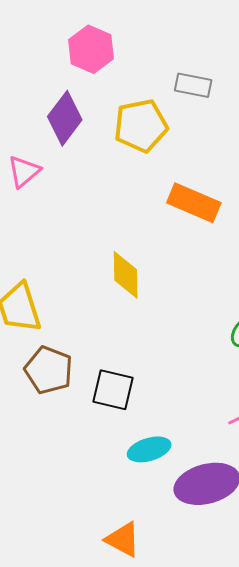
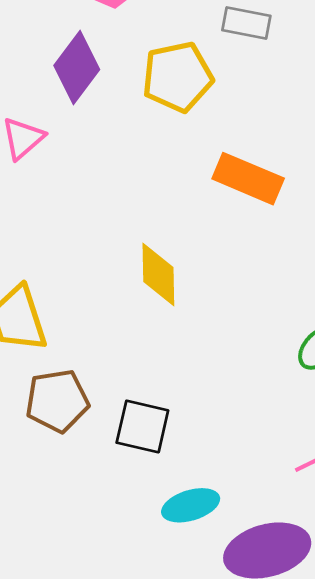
brown pentagon: (49, 370) -> (57, 401), turned -30

